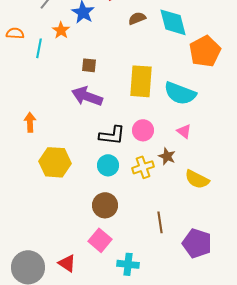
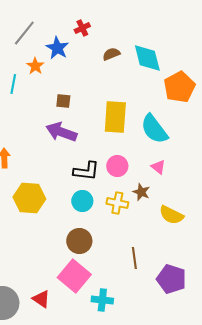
cyan semicircle: (180, 93) -> (154, 129), turned 32
yellow cross: (143, 167) -> (117, 203), turned 30
pink square: (100, 240) -> (74, 276), size x1.4

